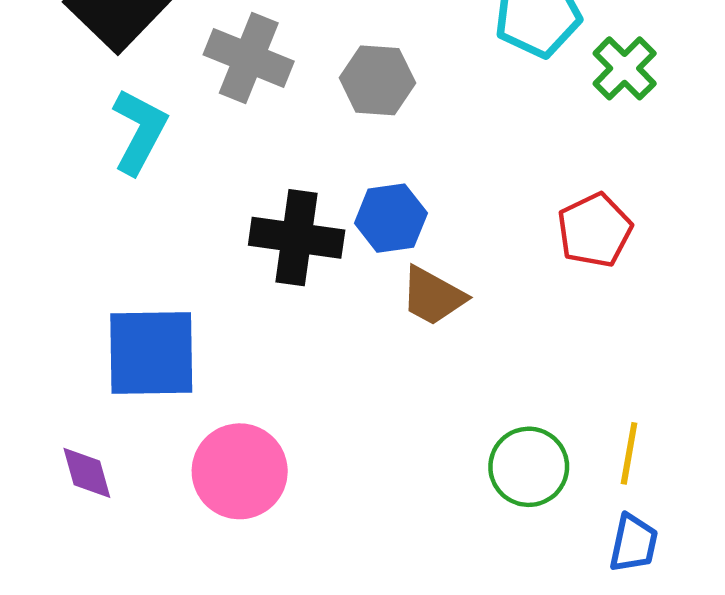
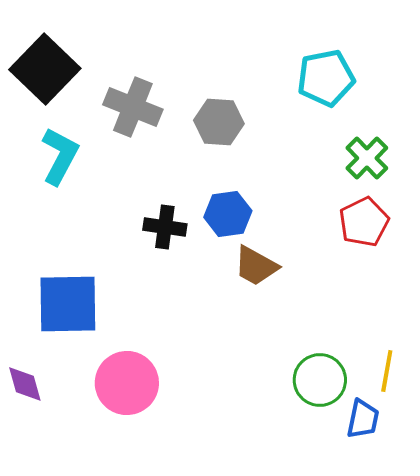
green cross: (625, 68) -> (367, 158), moved
black cross: (297, 238) -> (165, 227), size x0.7
blue trapezoid: (634, 543) -> (363, 419), moved

